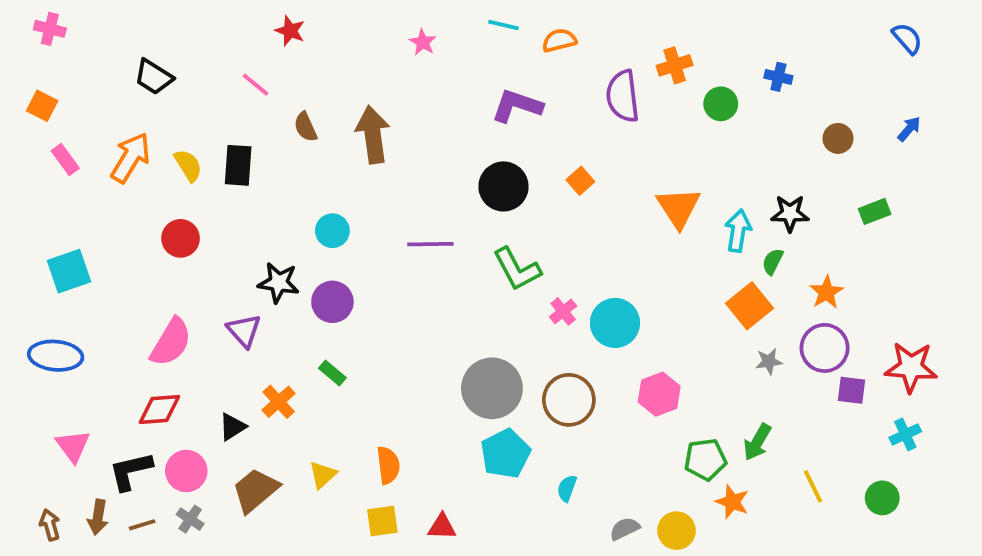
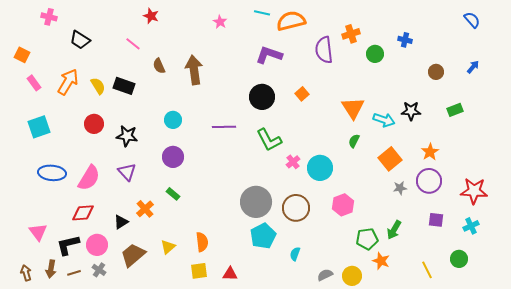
pink cross: (50, 29) -> (49, 17), moved
orange semicircle: (559, 40) -> (291, 21), size x1.6
black rectangle: (238, 165) -> (124, 86), turned -75
cyan arrow: (738, 231) -> (384, 120), turned 100
green semicircle: (773, 261) -> (354, 141), moved
cyan square: (69, 271) -> (39, 127), moved
black star: (279, 283) -> (127, 136), moved
blue ellipse: (56, 356) -> (52, 173), moved
purple square: (851, 390) -> (436, 220), moved
yellow line: (813, 486) -> (427, 270), moved

